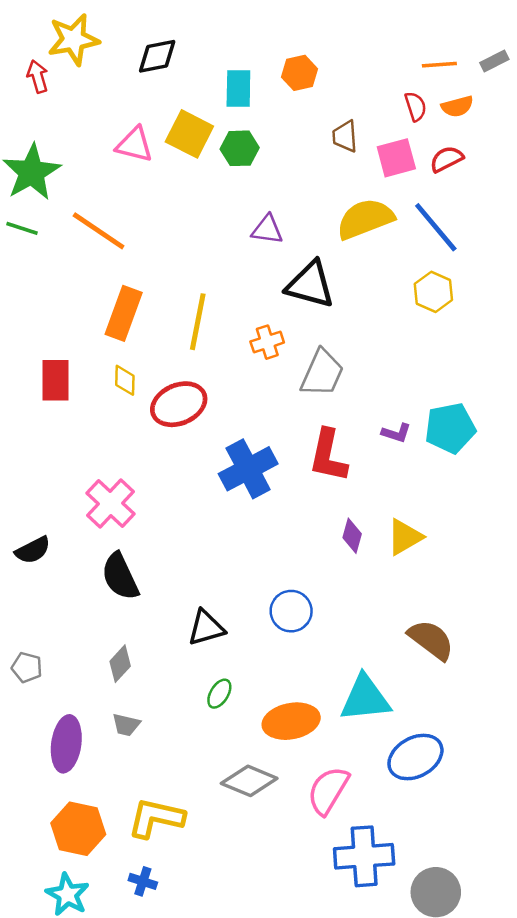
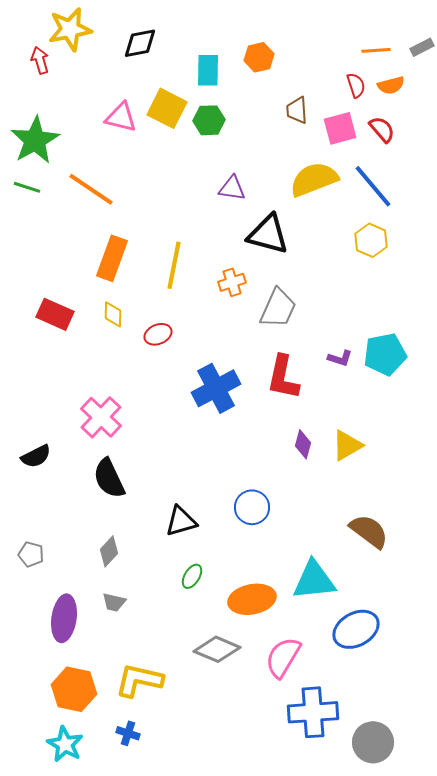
red semicircle: (447, 159) -> (382, 129), turned 76
red rectangle: (56, 380) -> (55, 314), turned -66
red ellipse: (179, 404) -> (158, 334), size x0.6

